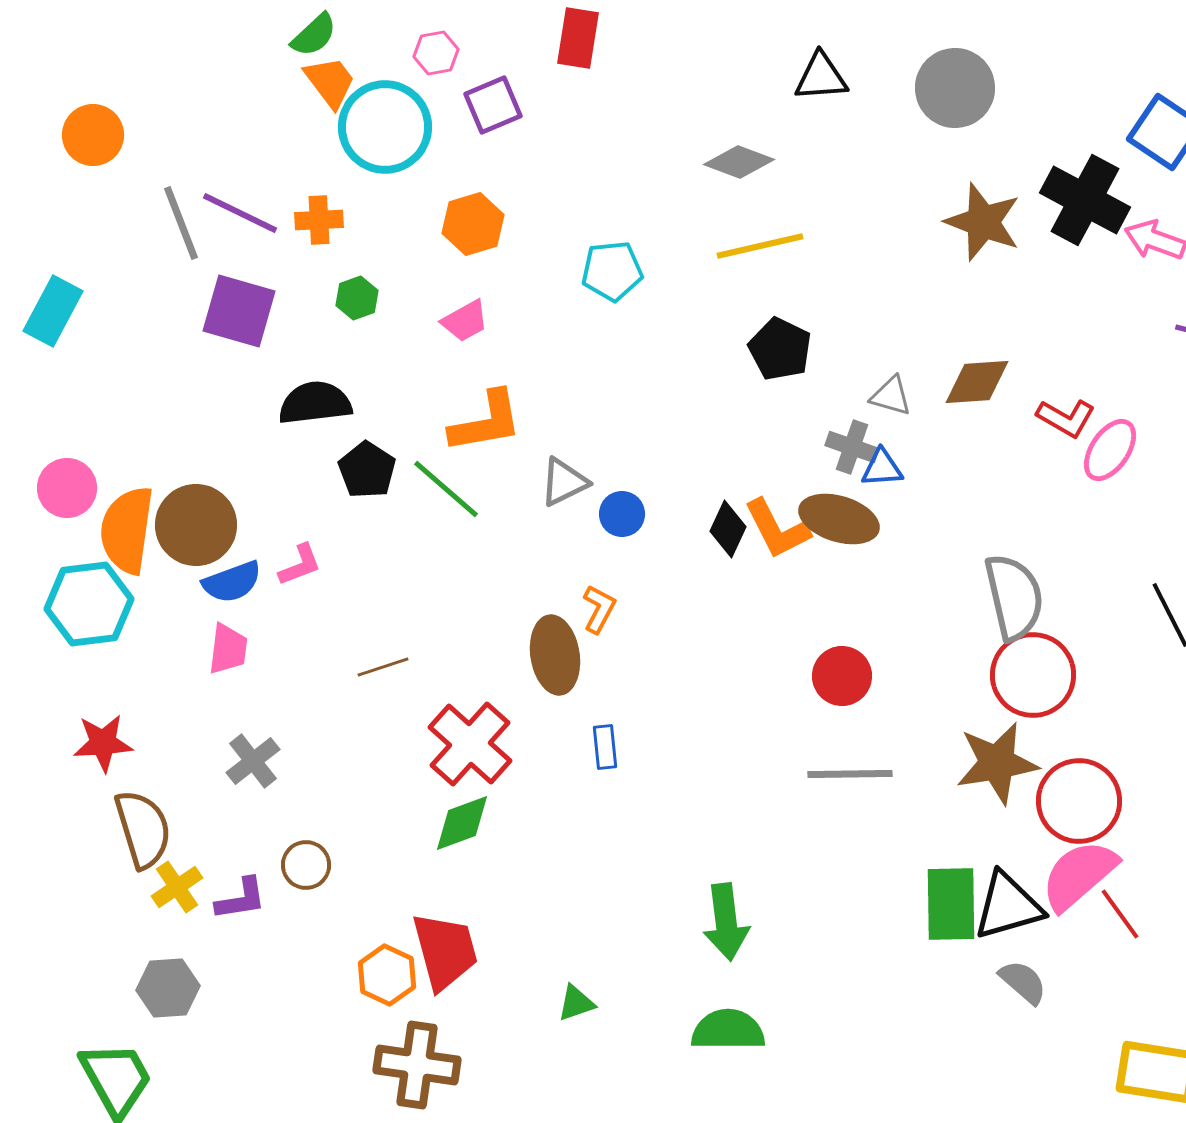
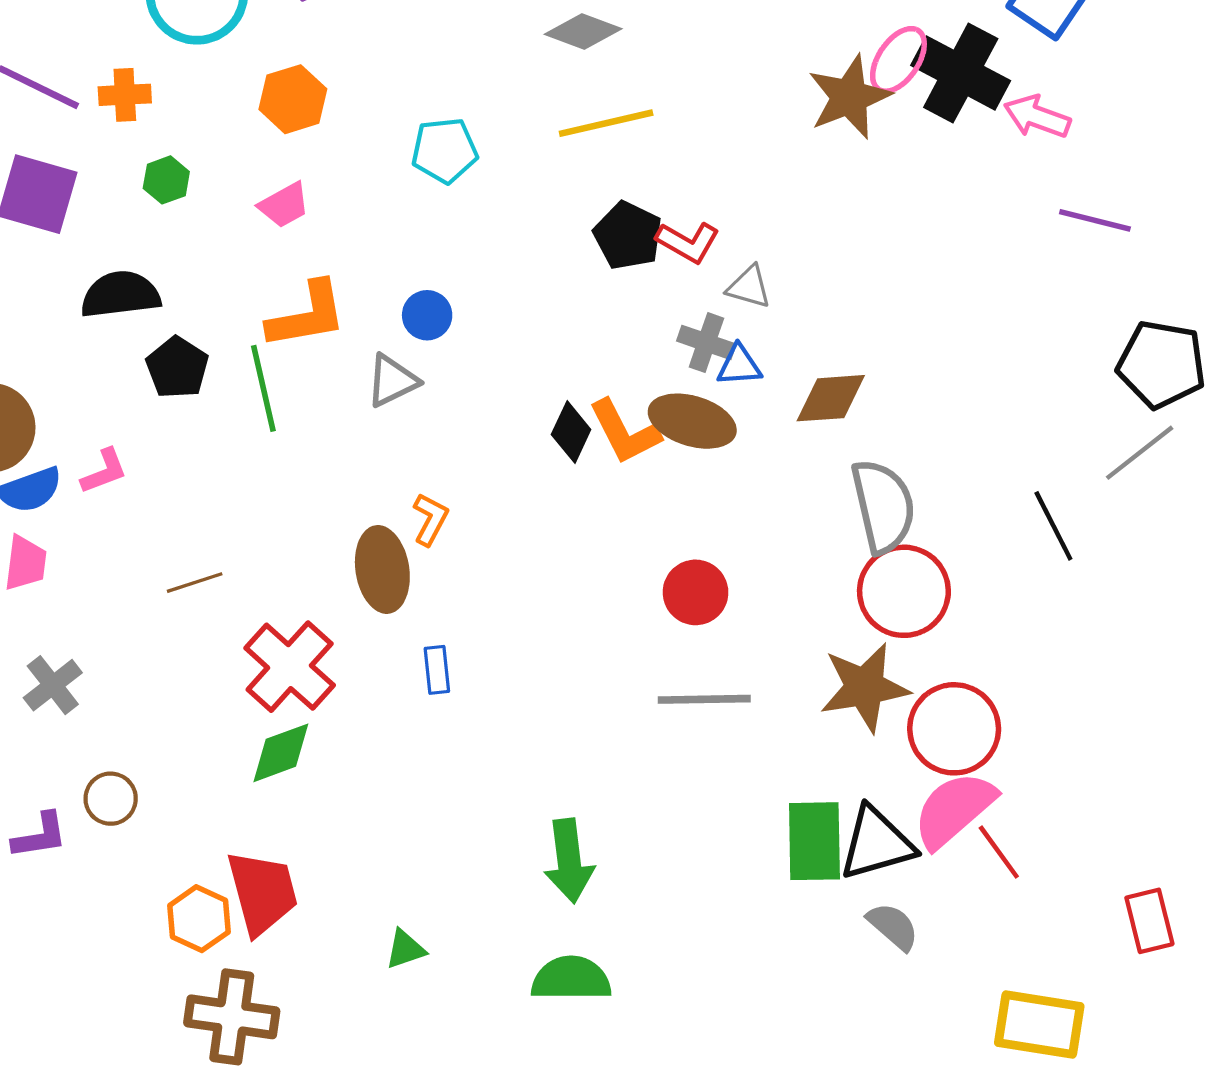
brown star: (983, 222) -> (849, 97), turned 30
brown diamond: (977, 382) -> (831, 398), moved
red L-shape: (1066, 418) -> (688, 242), moved
pink ellipse: (1110, 450) -> (898, 60), moved
green line: (446, 489) -> (263, 388), turned 36
blue circle: (622, 514) -> (427, 315), moved

